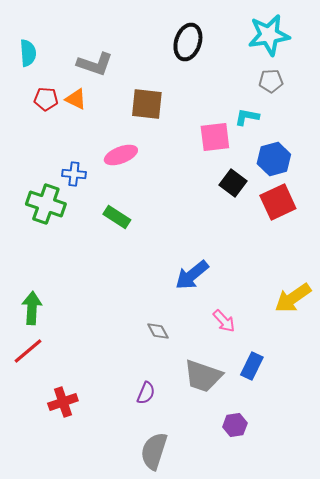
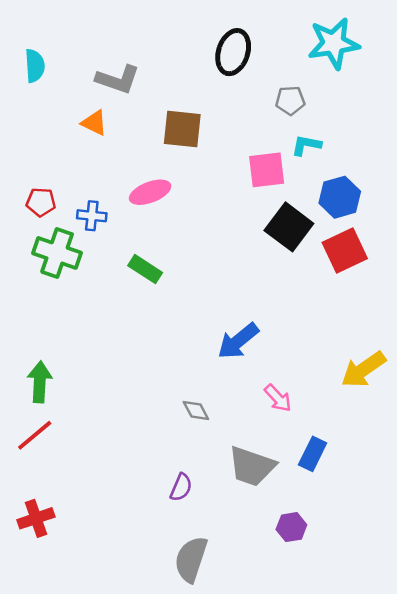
gray pentagon: (271, 81) -> (290, 100), moved
red pentagon: (46, 99) -> (41, 202), moved
black square: (233, 183) -> (289, 227), size x1.4
red cross: (63, 402) -> (36, 518), moved

